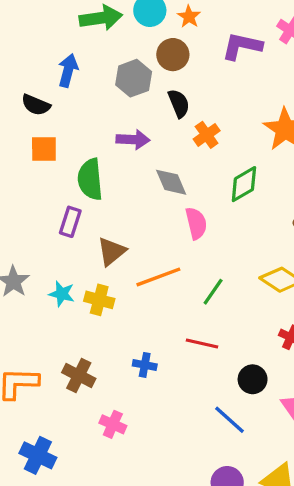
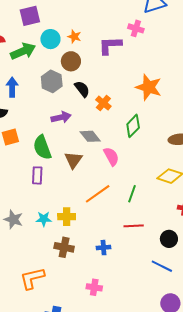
brown triangle: (112, 252) -> (73, 160), moved
brown cross: (79, 375) -> (64, 247), moved

